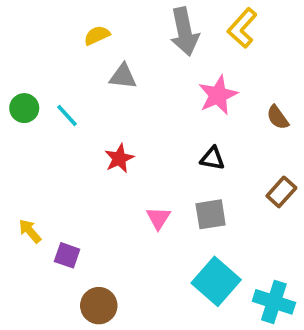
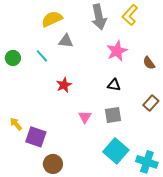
yellow semicircle: (97, 35) -> (52, 19), size x1.5
cyan line: (67, 116) -> (42, 56), moved
purple square: (67, 255) -> (36, 137), size x1.5

